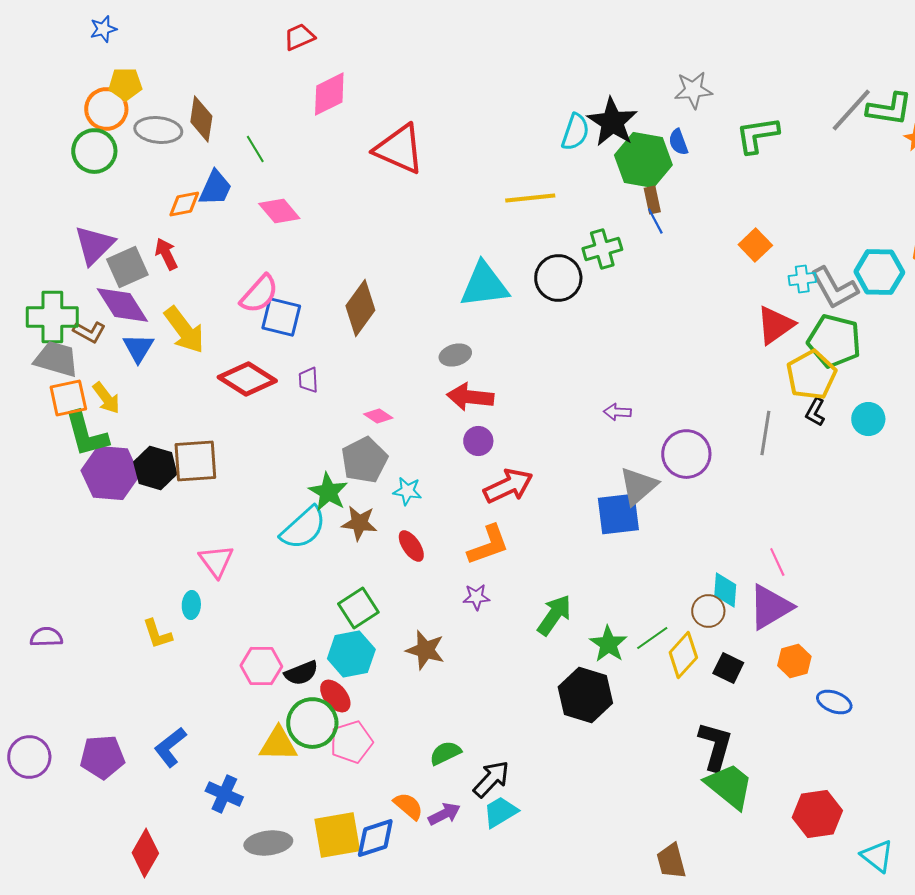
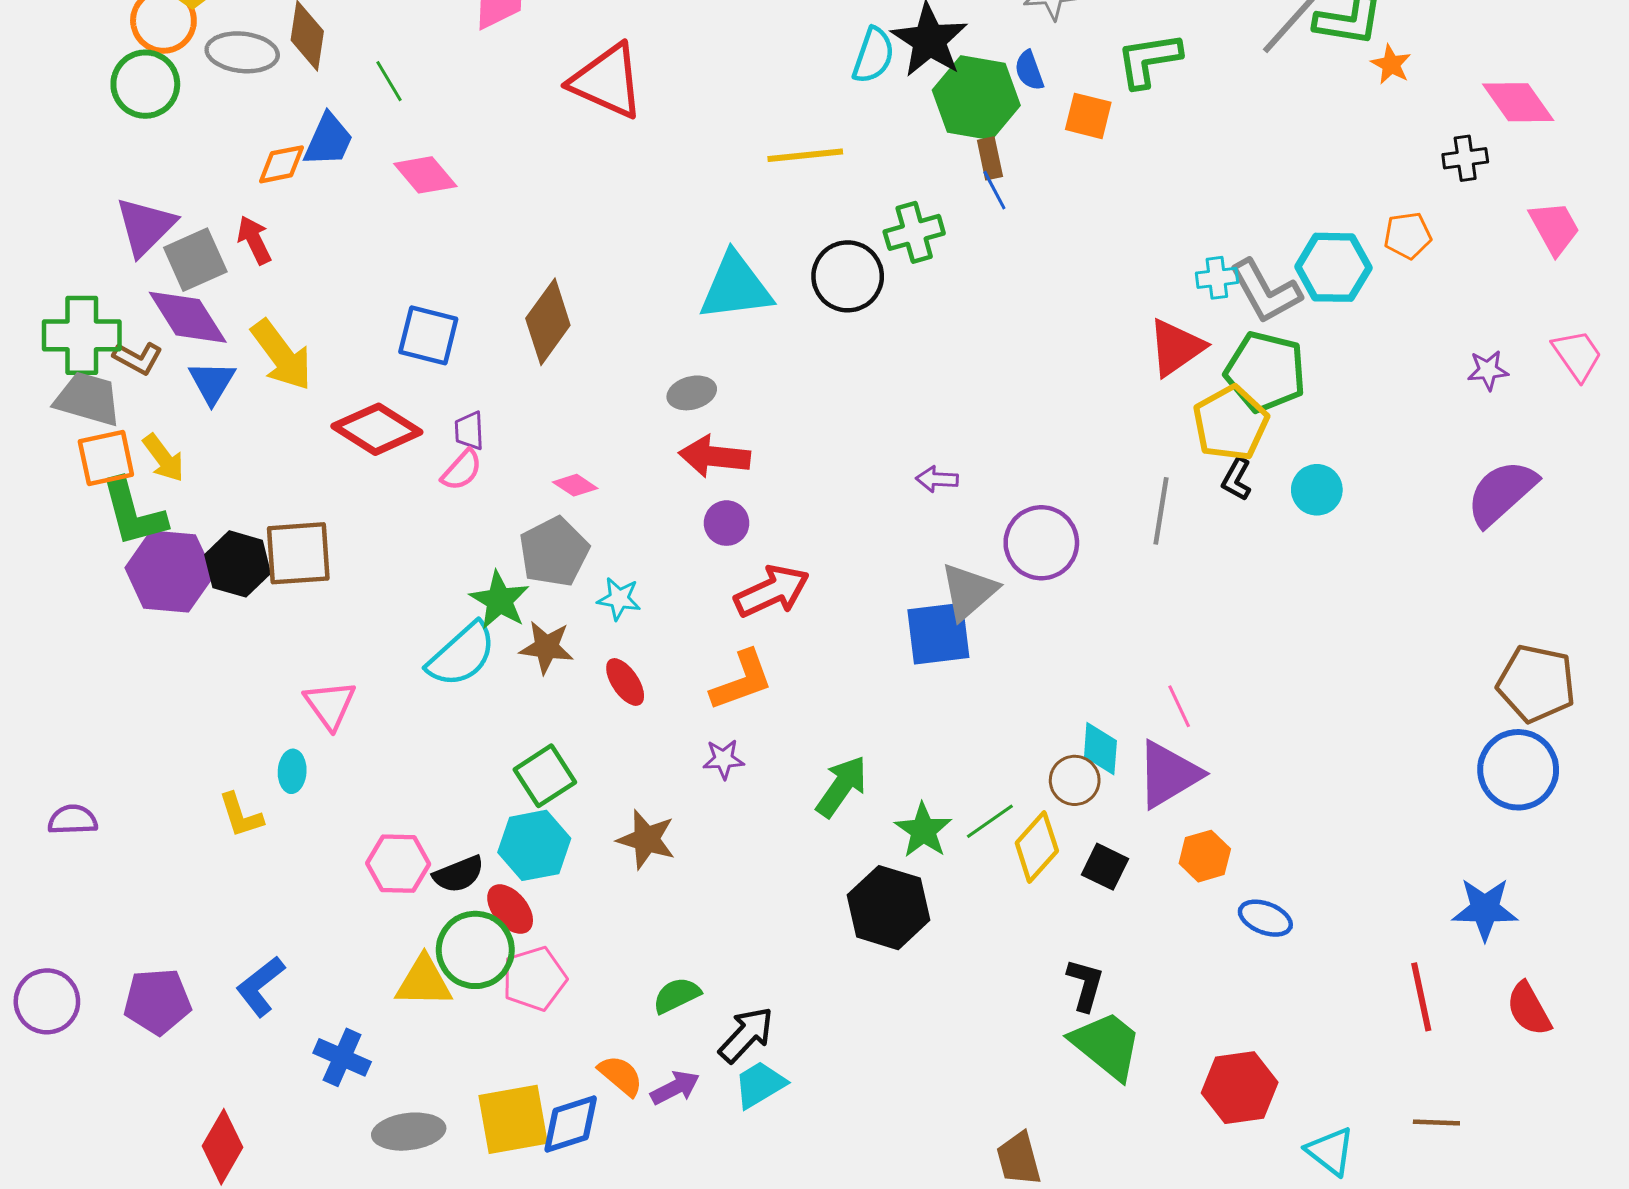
orange square: (755, 245) -> (1088, 116), moved, turned -32
pink semicircle: (259, 294) -> (462, 470), moved, size x0.7
black L-shape: (715, 746) -> (1085, 985), size x0.7

